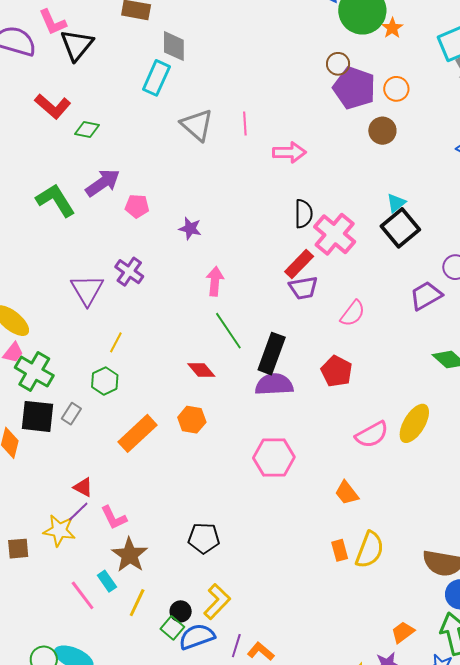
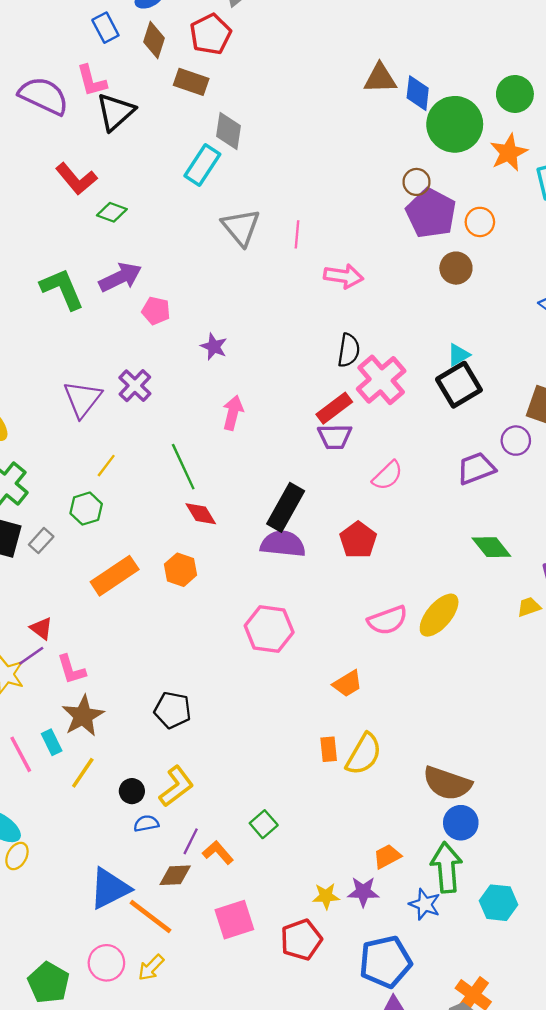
orange star: (392, 28) -> (509, 153), moved, size x1.5
green line: (228, 331) -> (183, 467), moved
orange trapezoid: (347, 493) -> (347, 684), turned -92
green square: (172, 628) -> (264, 824), moved
blue semicircle: (197, 637) -> (146, 824), size x0.6

